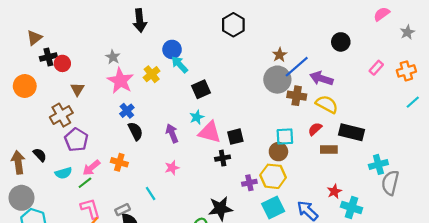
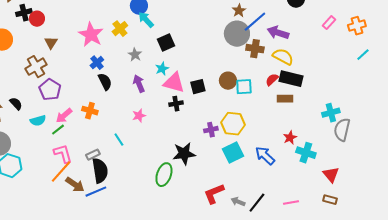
gray star: (113, 57) -> (135, 55), moved
black rectangle: (352, 132) -> (291, 79), moved
brown circle: (278, 152) -> (228, 81), moved
black cross: (223, 158) -> (176, 104), moved

